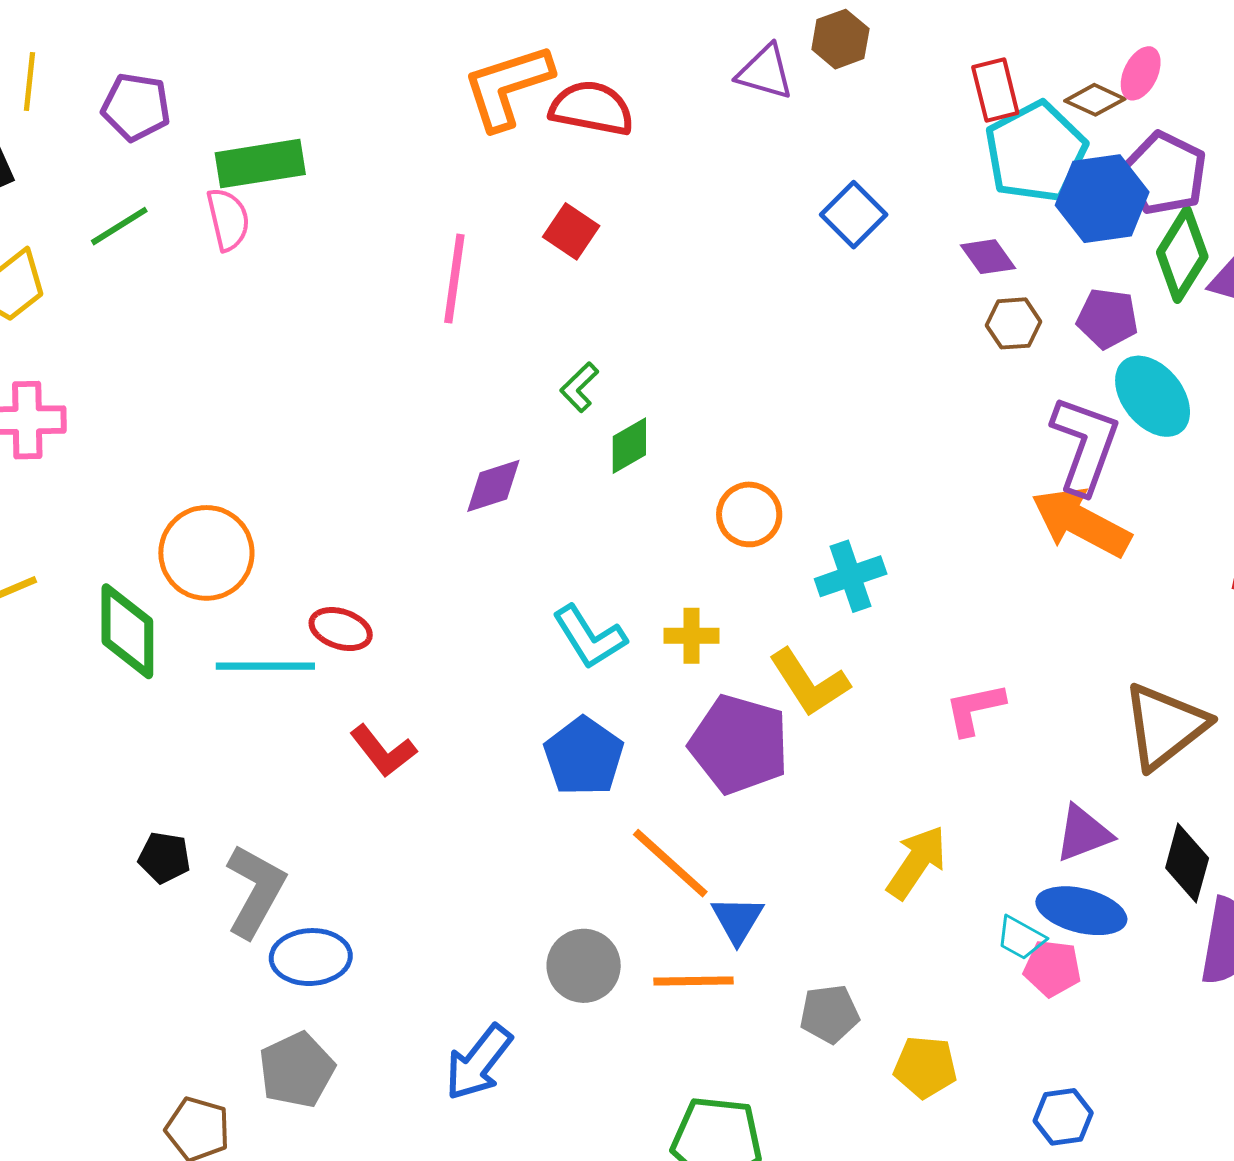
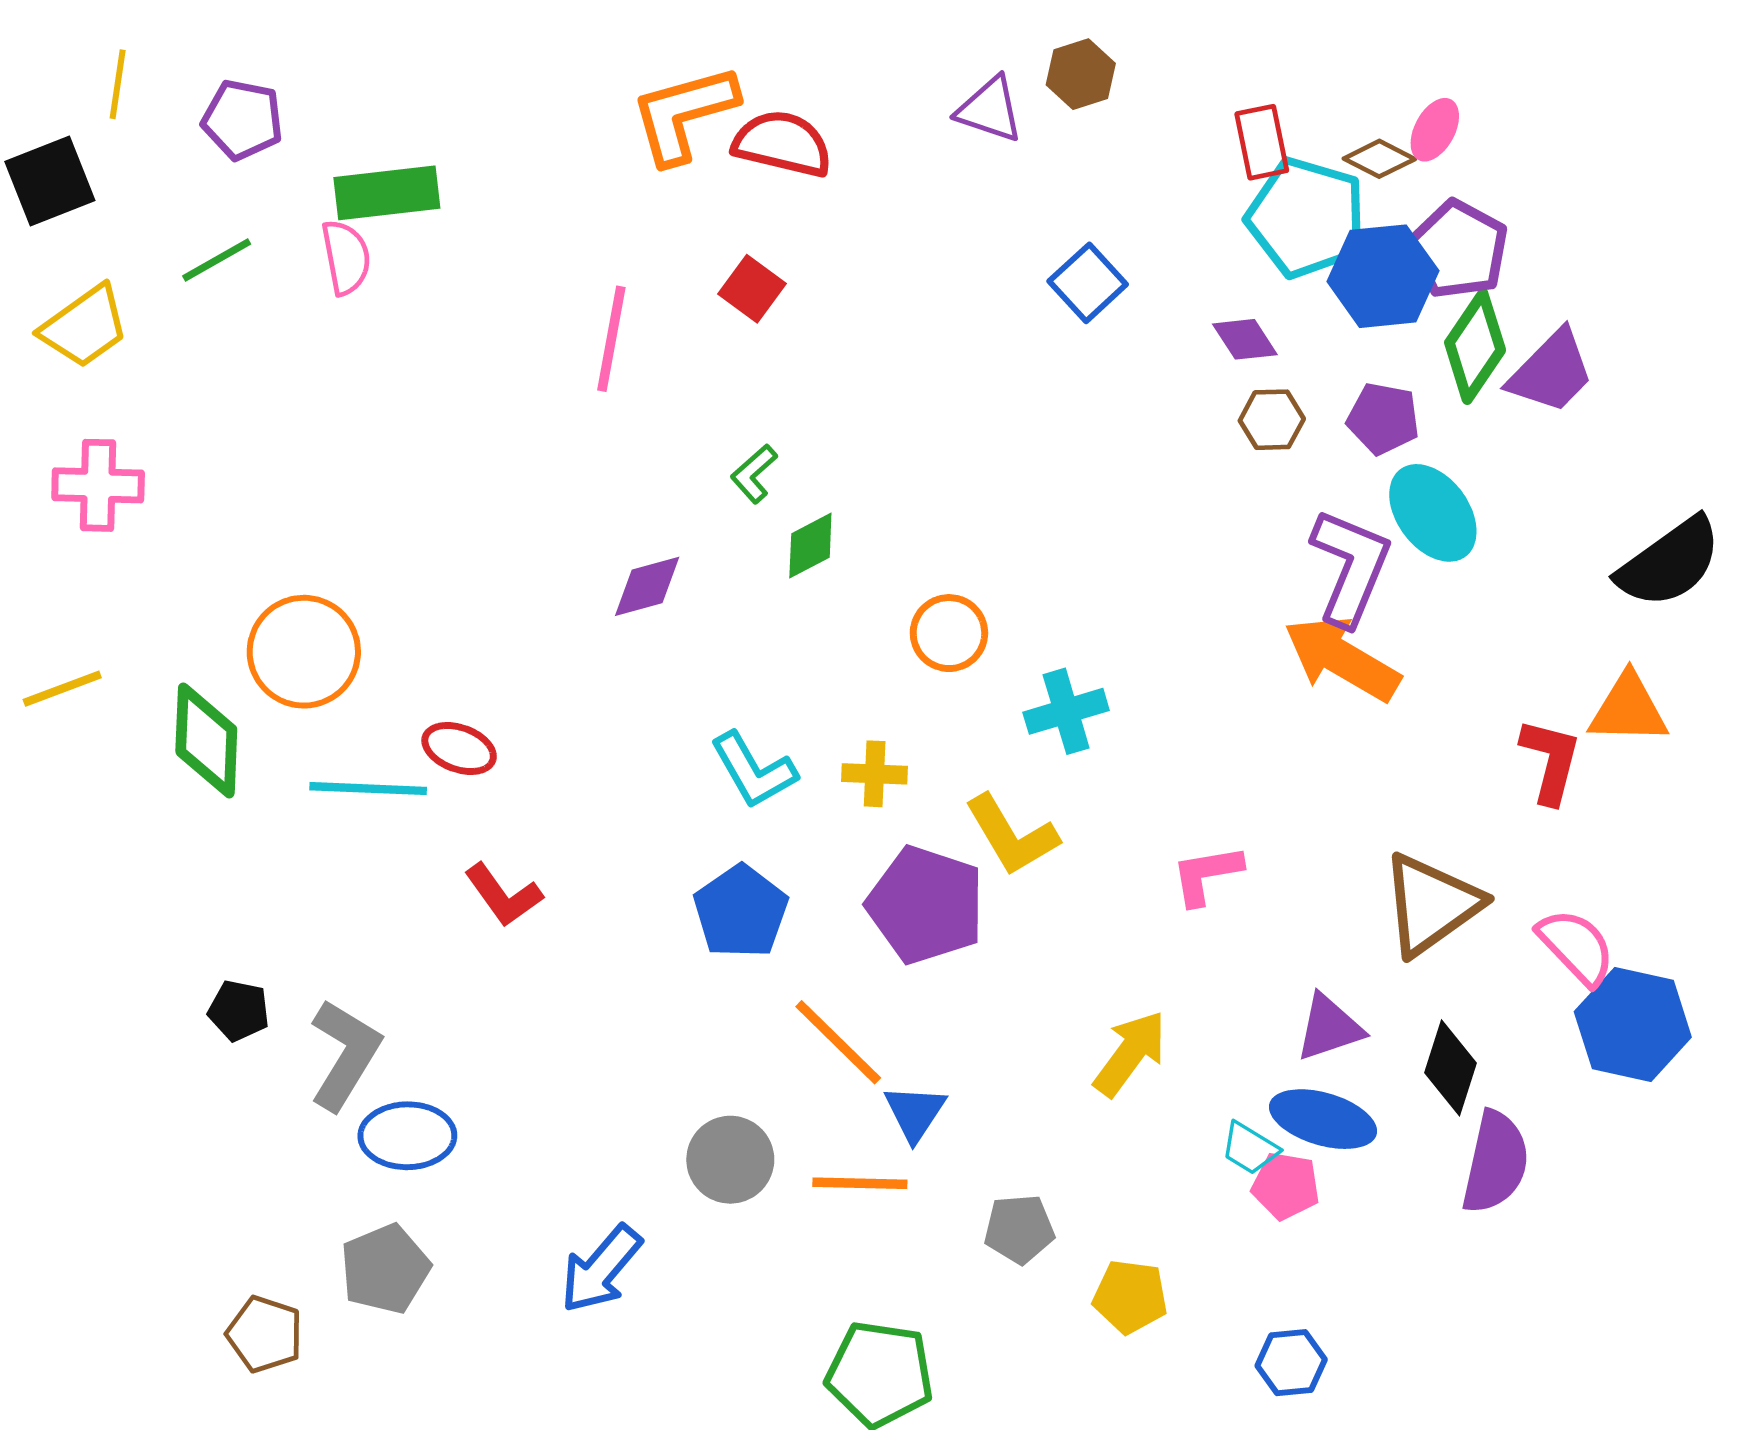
cyan pentagon: (1036, 152) -> (1306, 218), turned -30

